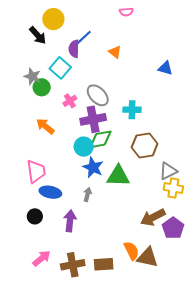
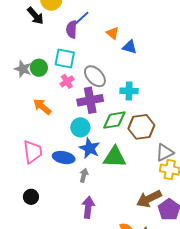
cyan square: (60, 68) -> (65, 58), moved, turned -30
blue triangle: (165, 68) -> (130, 47), moved
gray star: (32, 76) -> (23, 69), moved
green diamond: (101, 139) -> (114, 120), moved
blue ellipse: (50, 192) -> (64, 158), moved
purple arrow: (70, 221) -> (88, 207), moved

